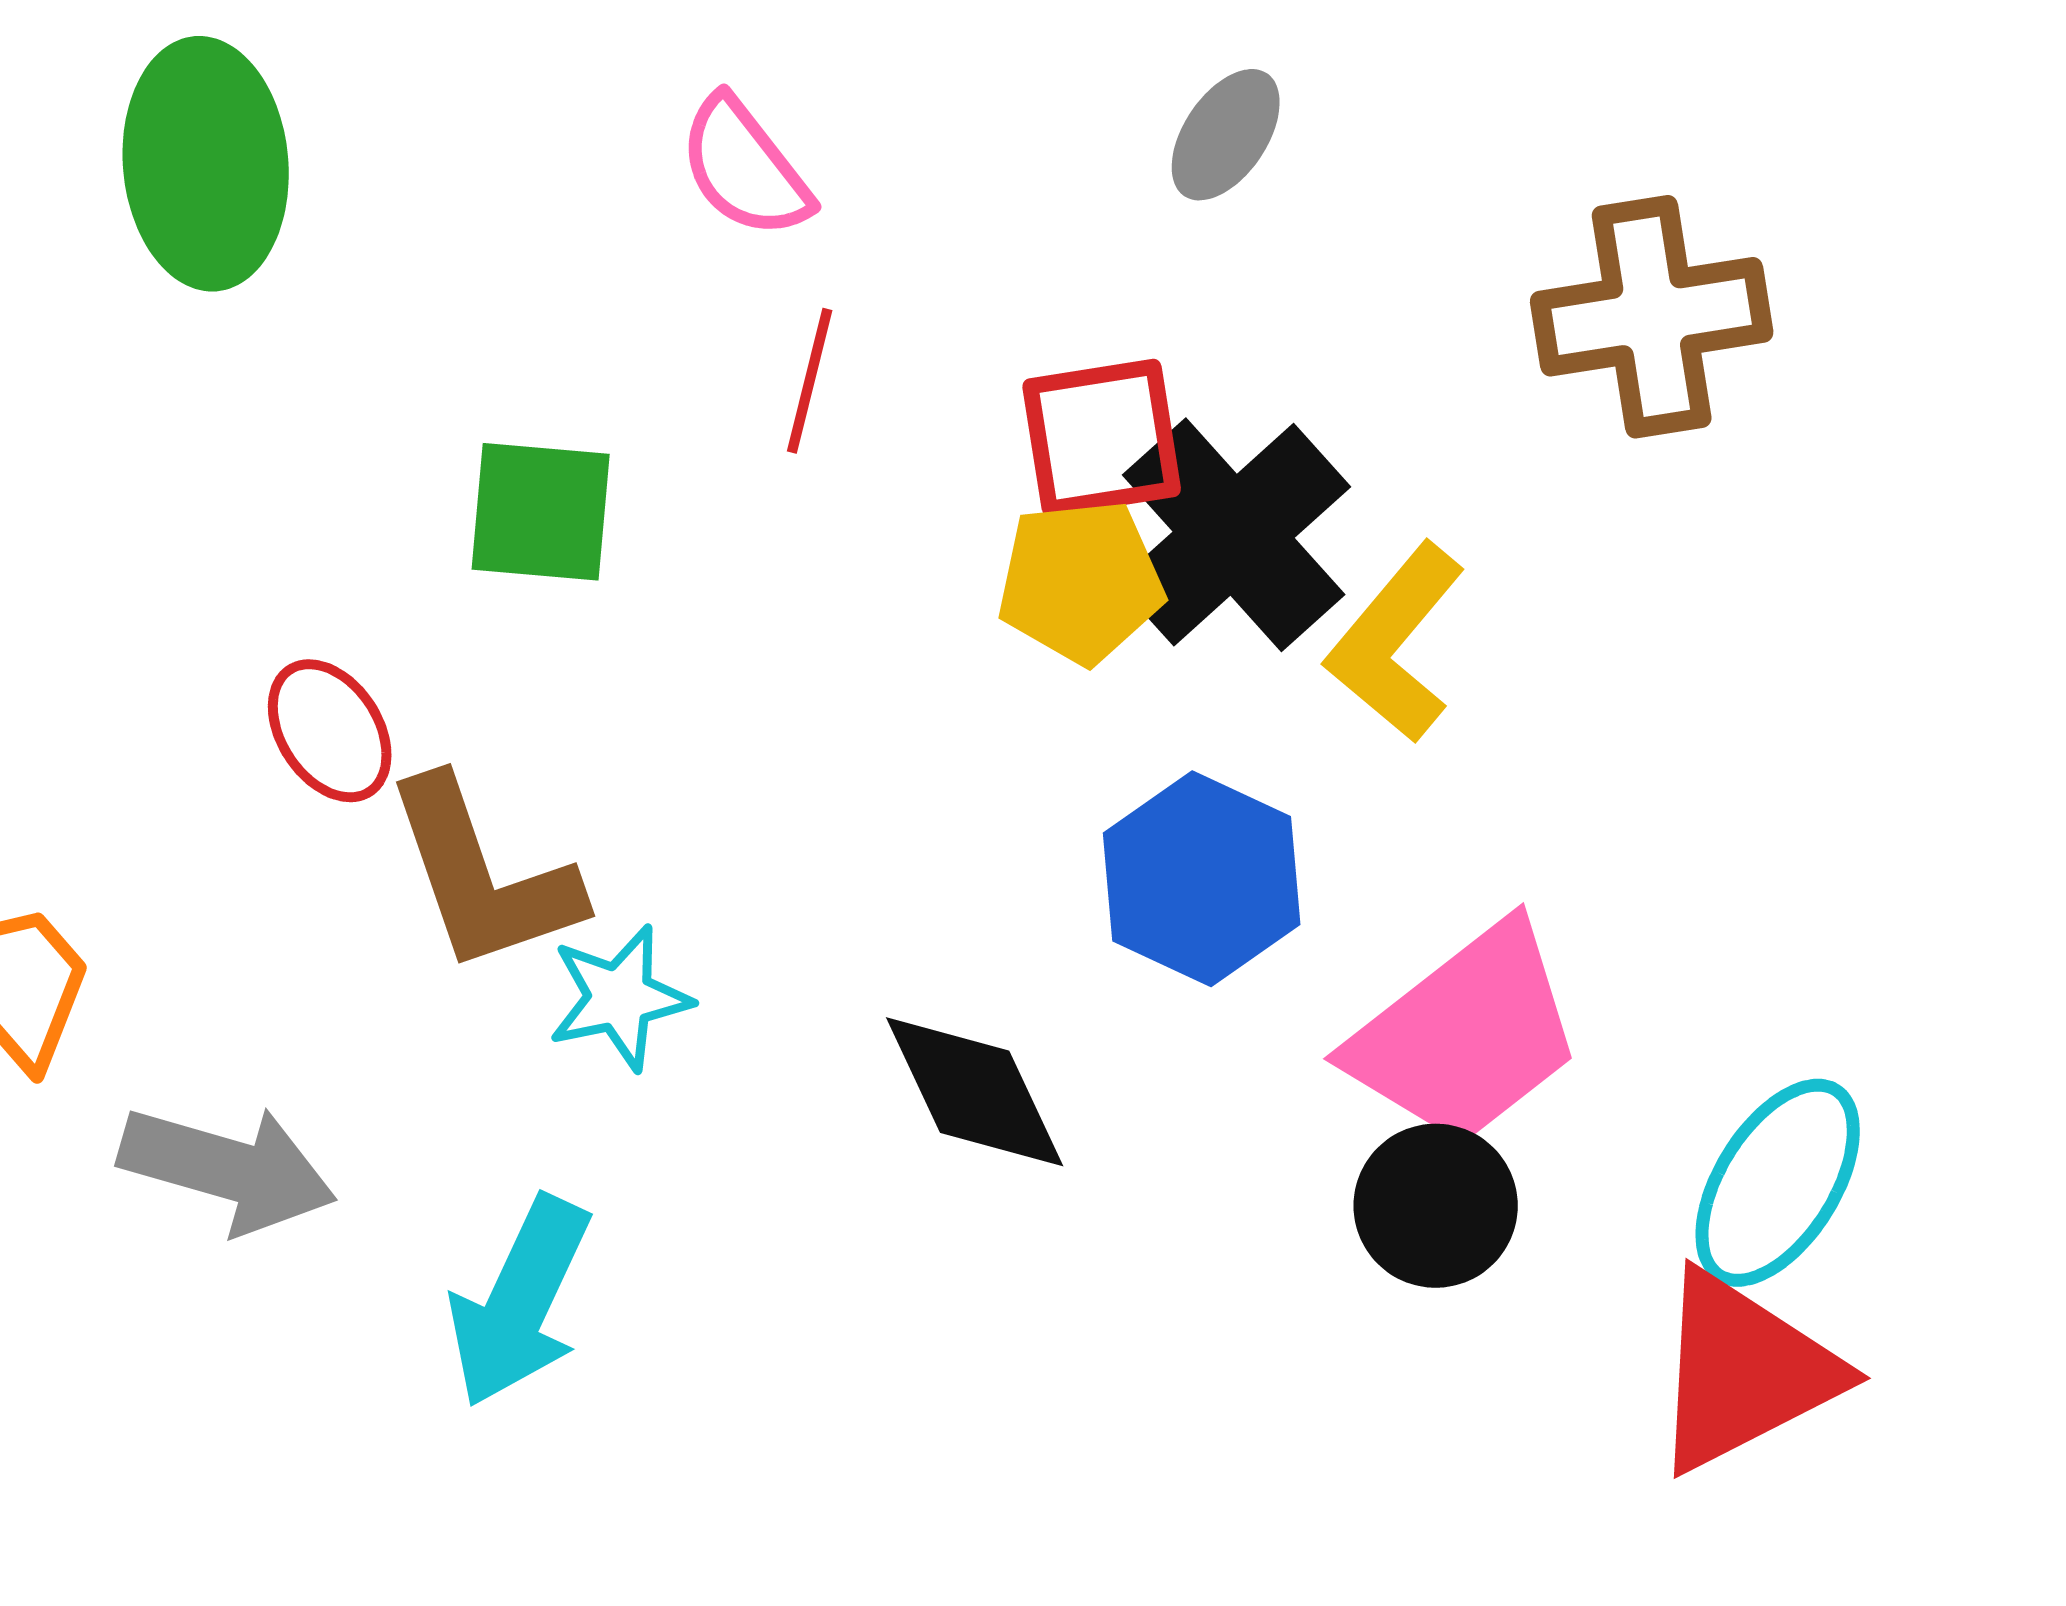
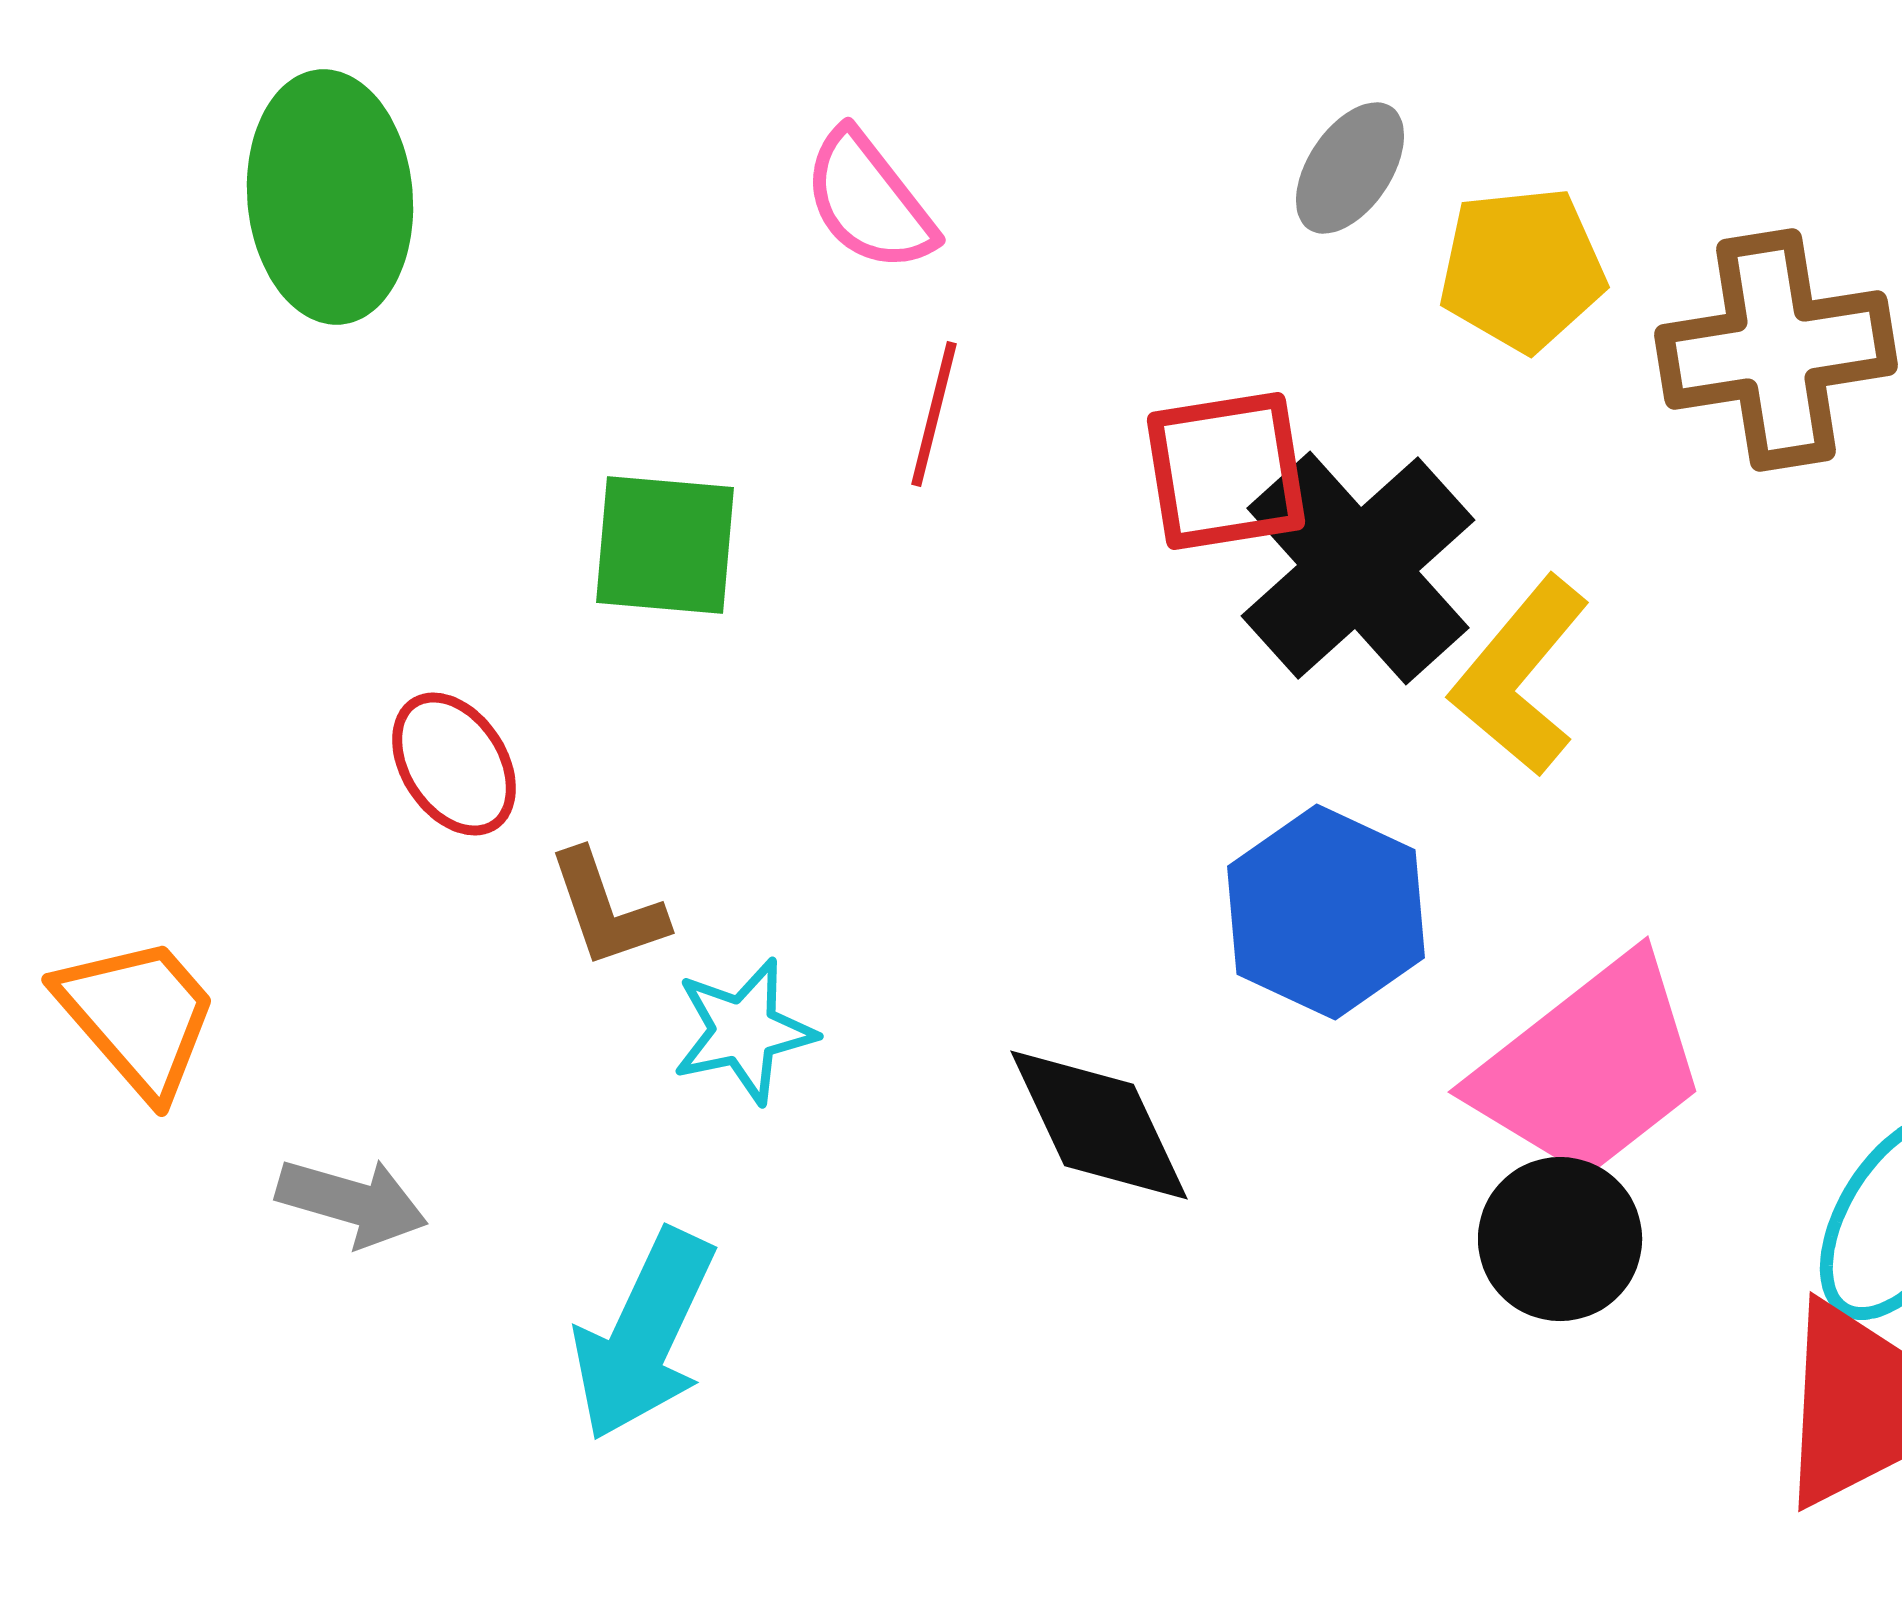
yellow pentagon: (1081, 582) -> (1522, 269), moved
brown L-shape: (483, 876) -> (607, 909), size x0.6
gray arrow: (228, 1169) -> (352, 1202), size x0.7

